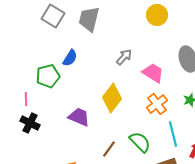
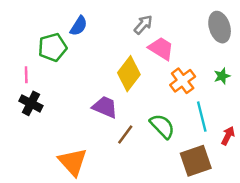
pink trapezoid: (153, 73) -> (161, 49), moved
purple trapezoid: (79, 117) -> (105, 107), moved

